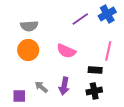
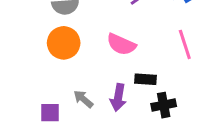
pink line: (108, 51) -> (185, 44), turned -30
black rectangle: (95, 70) -> (145, 79), moved

